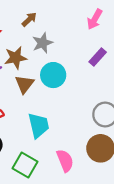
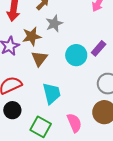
purple rectangle: (98, 57) -> (99, 48), moved
cyan circle: (53, 75) -> (76, 55), moved

